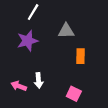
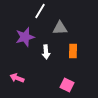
white line: (33, 12) -> (40, 11), moved
white arrow: (39, 80) -> (46, 52), moved

